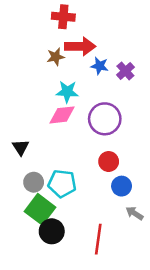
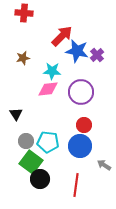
red cross: (63, 17) -> (24, 13), moved
red arrow: (80, 46) -> (62, 36), turned -45
brown star: (56, 57) -> (23, 58), moved
blue star: (100, 66) -> (77, 51), size x1.6
blue circle: (122, 186) -> (80, 146), moved, size x1.5

